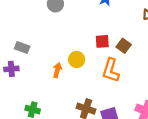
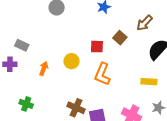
brown square: (124, 46) -> (120, 38), moved
orange arrow: (57, 70) -> (44, 68), moved

